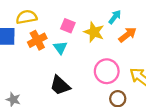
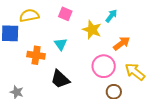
pink square: (68, 26) -> (65, 14), moved
orange arrow: (128, 35) -> (122, 43), moved
orange cross: (37, 40) -> (36, 55), moved, turned 36

